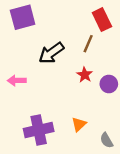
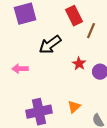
red rectangle: (102, 20) -> (74, 16), moved
brown line: (88, 44) -> (91, 31), moved

